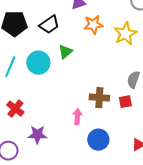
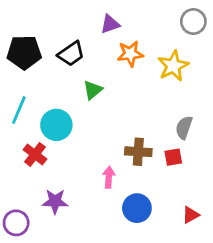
cyan circle: (38, 63) -> (56, 125), moved
red cross: (15, 109) -> (35, 154), moved

